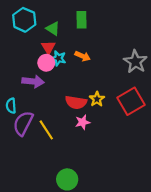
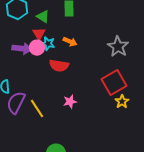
purple arrow: (33, 81) -> (22, 49), moved
yellow star: (97, 99) -> (122, 102), moved
red semicircle: (76, 102) -> (59, 66), moved

